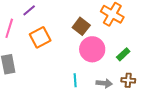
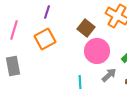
purple line: (29, 10) -> (47, 12), moved, turned -32
gray arrow: (104, 83) -> (109, 75), moved, turned -49

